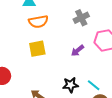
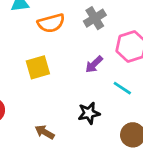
orange semicircle: (38, 22) -> (51, 23), moved
cyan line: (94, 85) -> (122, 88), moved

